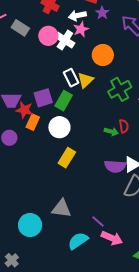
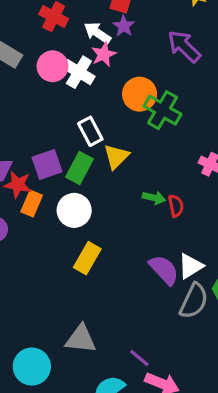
purple star: (102, 13) -> (124, 26), moved
white arrow: (77, 16) -> (97, 33), turned 48
yellow triangle: (85, 80) -> (116, 157), moved
green cross: (120, 89) -> (163, 110), moved, turned -30
green arrow: (111, 132) -> (154, 198), moved
purple semicircle: (115, 166) -> (164, 270), turned -135

